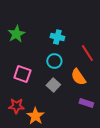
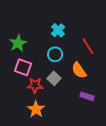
green star: (16, 34) -> (18, 43), moved
cyan cross: (57, 37) -> (58, 30), turned 32
red star: (16, 106) -> (35, 85), moved

